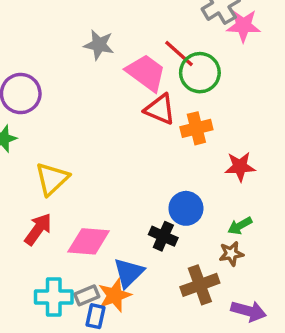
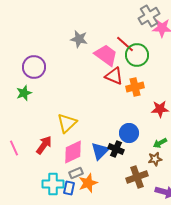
yellow triangle: (52, 179) -> (67, 123), moved
pink diamond: (89, 241) -> (73, 152), turned -30
blue triangle: (129, 273) -> (100, 151), moved
gray rectangle: (87, 295) -> (76, 173), moved
blue rectangle: (95, 316) -> (69, 188), moved

